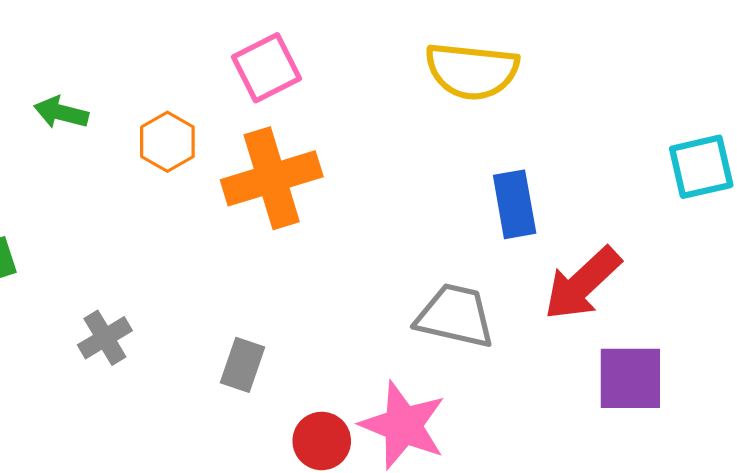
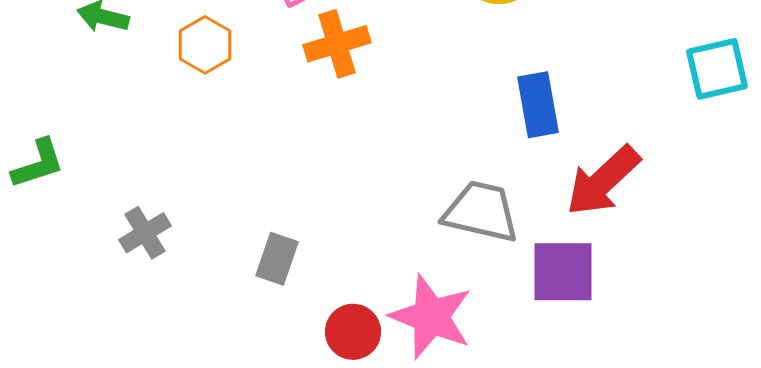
orange cross: (272, 178) -> (337, 44), moved, size x0.7
purple square: (630, 378) -> (563, 272), moved

